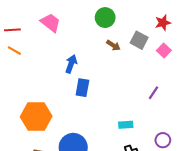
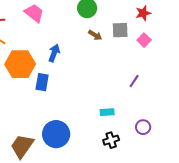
gray square: (139, 40) -> (120, 30), turned -30
blue rectangle: (82, 88) -> (42, 82), moved
orange hexagon: (36, 116) -> (20, 64), moved

